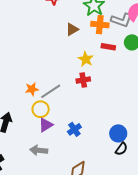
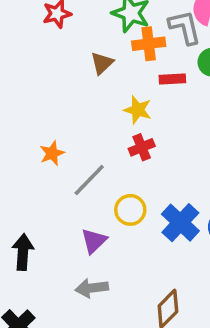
gray L-shape: (121, 20) -> (185, 27), turned -110
orange star: (32, 89) -> (52, 153), moved
yellow circle: (41, 109) -> (130, 210), moved
blue cross: (74, 129) -> (180, 223), moved, size x1.5

